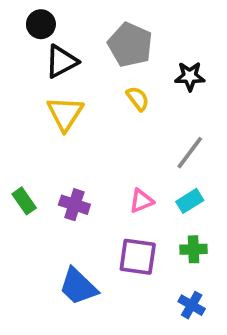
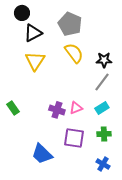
black star: (190, 76) -> (104, 60), moved
yellow semicircle: (138, 99) -> (74, 53), size x1.5
purple cross: (74, 205) -> (57, 110), moved

